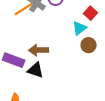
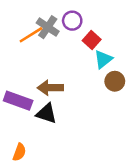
red square: (91, 13) -> (92, 40), moved

